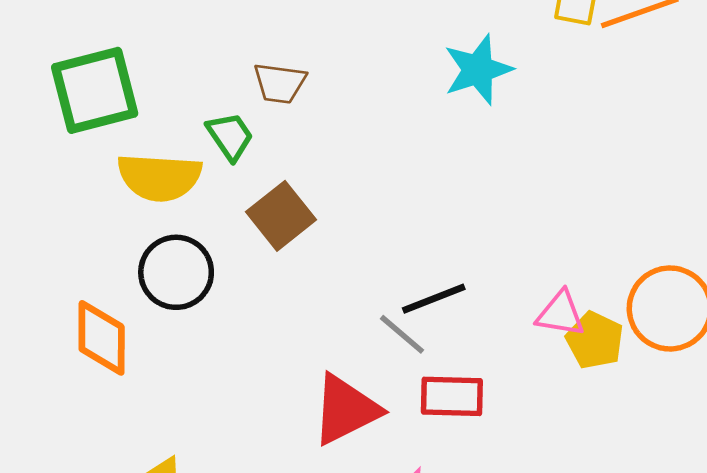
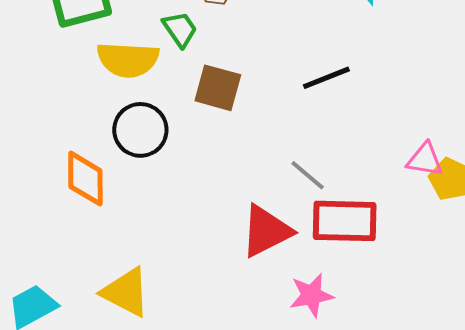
brown square: (281, 216) -> (218, 88), turned -36
black line: (434, 299) -> (326, 78), moved
red rectangle: (452, 396) -> (345, 221), size x1.4

